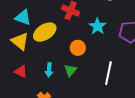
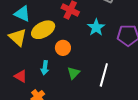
orange circle: (78, 48) -> (63, 48), moved
green triangle: (70, 70) -> (74, 73), moved
red triangle: (21, 72) -> (21, 76), moved

